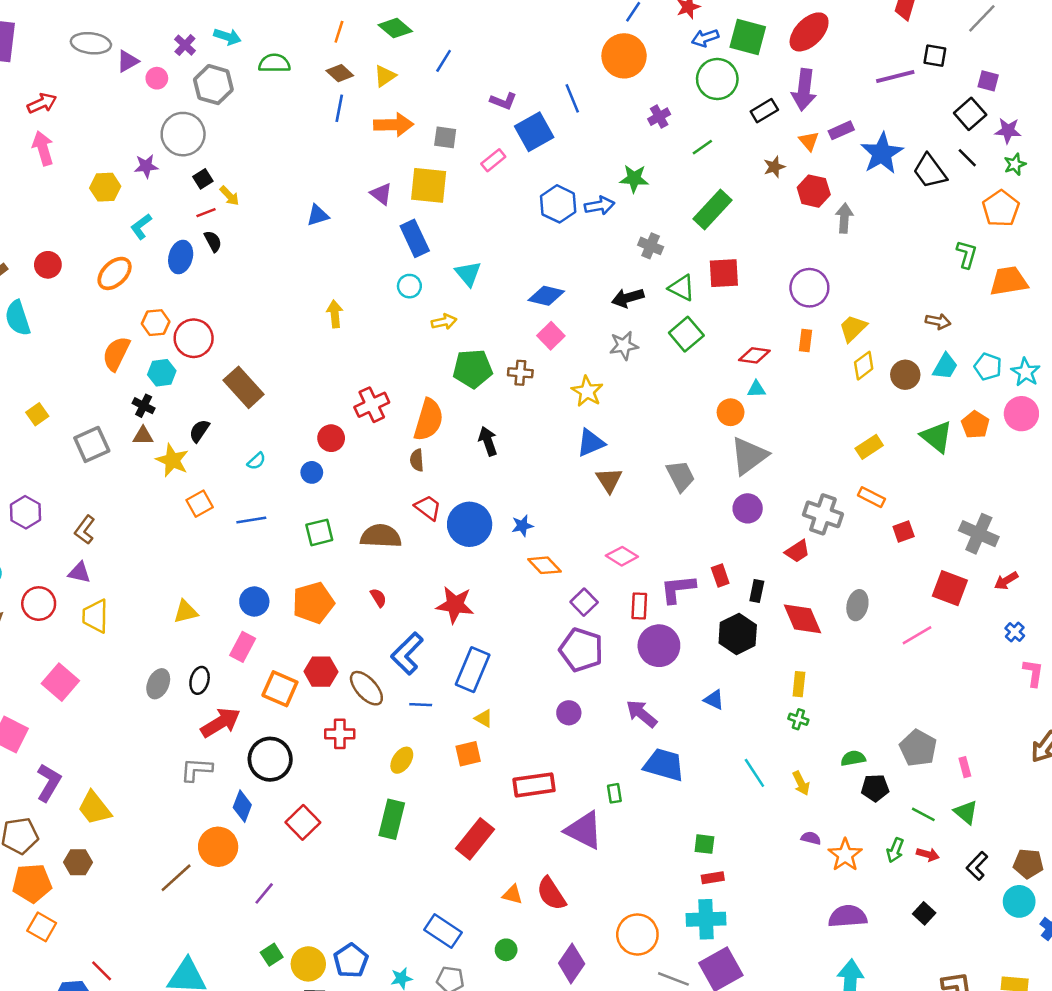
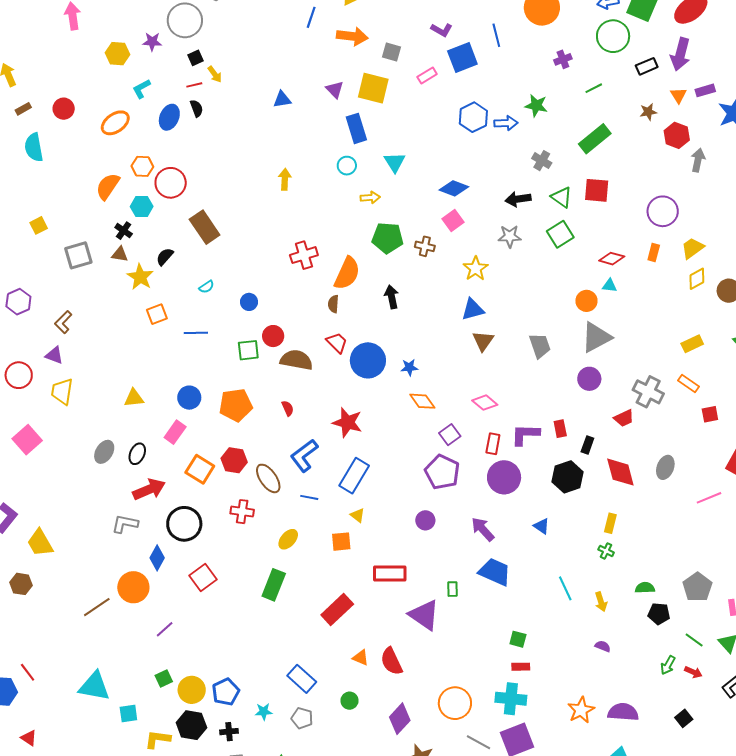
red circle: (331, 438) -> (273, 336), moved
orange star: (845, 855) -> (581, 710), moved

